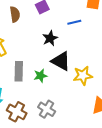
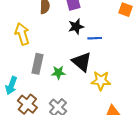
blue line: (74, 22) -> (95, 38), moved
black star: (50, 38) -> (76, 27), moved

